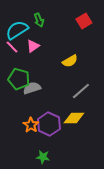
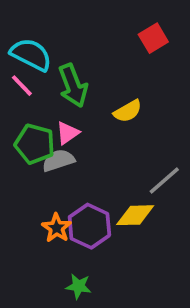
green arrow: (39, 20) -> (73, 86), moved, size x1.6
cyan semicircle: (17, 30) -> (31, 55), turned 60
pink triangle: (33, 46) -> (68, 133), moved
gray line: (81, 91) -> (164, 180), moved

